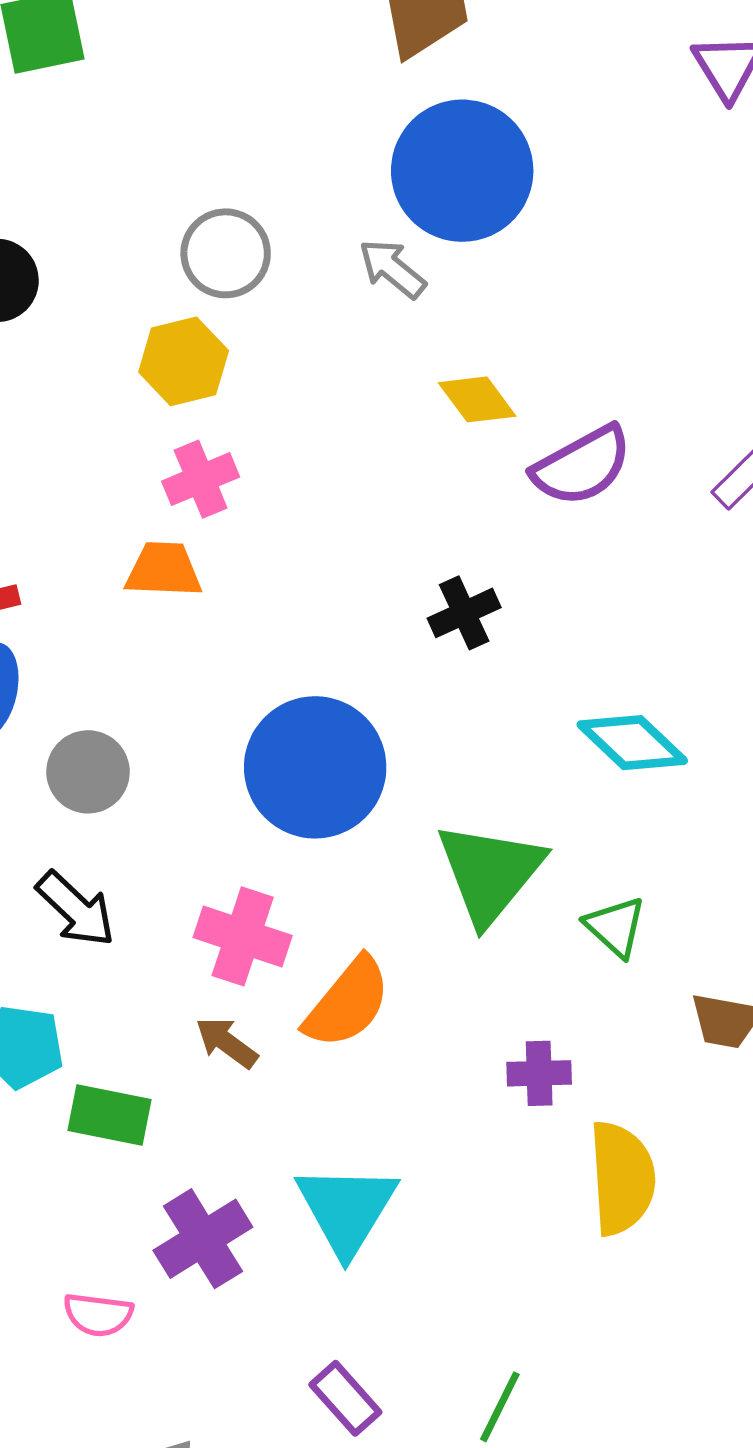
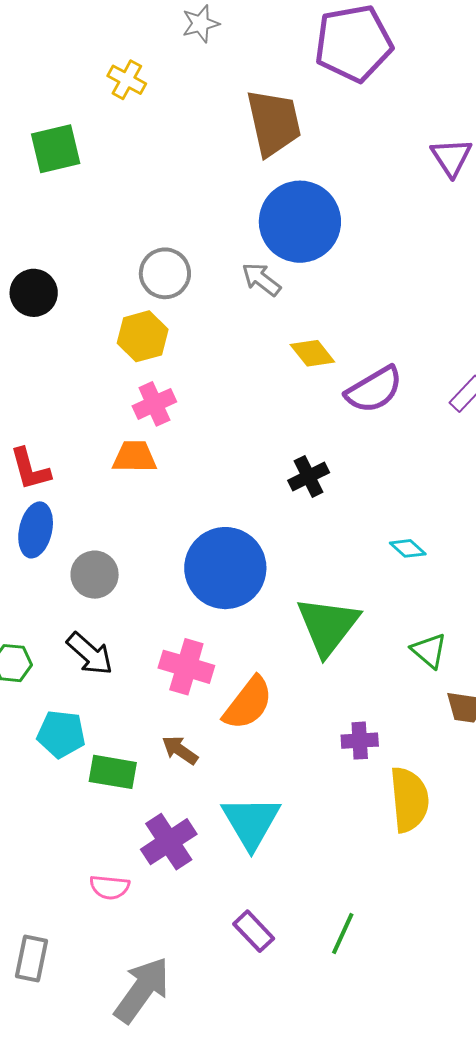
cyan diamond: (632, 743) -> (408, 548), size x0.6
green triangle: (615, 927) -> (429, 651), moved
brown arrow: (227, 1042) -> (180, 750), moved

